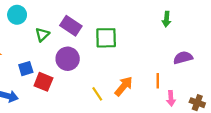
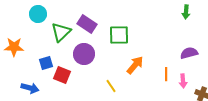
green arrow: (166, 19) -> (186, 12), moved
green triangle: (42, 35) -> (61, 32), size x1.5
orange arrow: (124, 86) -> (135, 65), moved
pink arrow: (171, 98) -> (183, 81), moved

